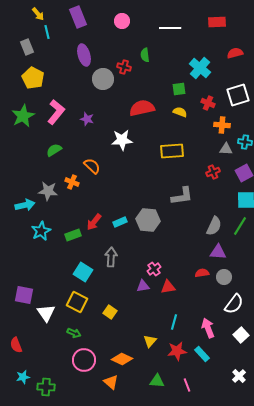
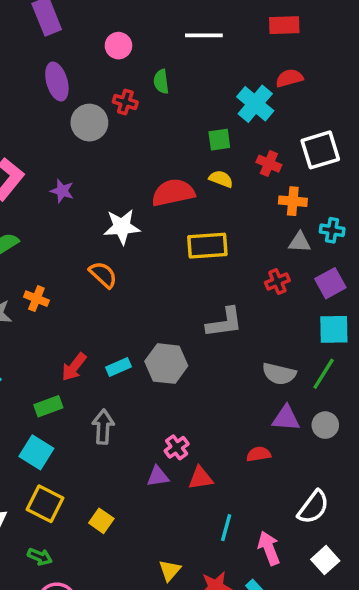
pink circle: (122, 21) -> (118, 46), moved
red semicircle: (235, 53) -> (289, 78), moved
red semicircle: (142, 108) -> (173, 193), moved
orange semicircle: (92, 166) -> (103, 275), moved
gray semicircle: (214, 226) -> (279, 374), turned 78
green rectangle: (73, 235) -> (48, 406), moved
cyan square: (83, 272) -> (36, 452), moved
gray circle: (224, 277) -> (325, 425), moved
cyan line: (174, 322) -> (226, 528), moved

